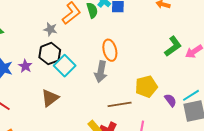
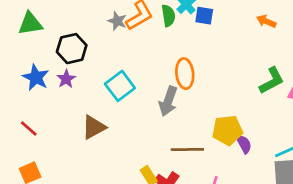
gray star: (50, 29) -> (117, 21), moved
black hexagon: (50, 54) -> (72, 49), moved
purple semicircle: (170, 100) -> (244, 144), moved

